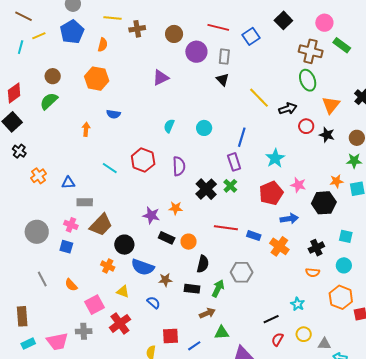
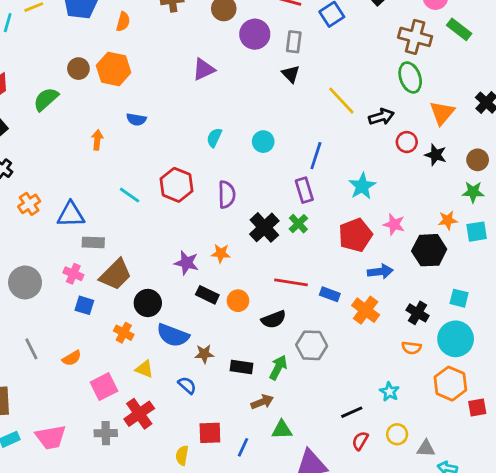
brown circle: (53, 76) -> (78, 69), moved
blue triangle: (68, 183) -> (71, 215), size x1.5
blue square: (66, 247) -> (84, 305), moved
black cross: (316, 248) -> (418, 313), turned -35
black semicircle: (203, 264) -> (274, 319), moved, turned 54
cyan circle: (344, 265) -> (456, 339), size x1.6
orange semicircle: (71, 285) -> (72, 358), turned -80
gray cross: (84, 331) -> (106, 433), moved
blue line: (194, 346) -> (243, 447), turned -32

